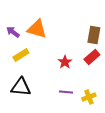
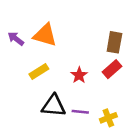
yellow rectangle: (21, 55) -> (39, 72), moved
black triangle: (21, 87) -> (54, 106), moved

